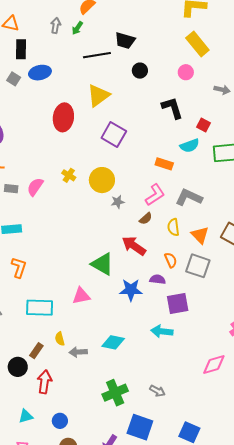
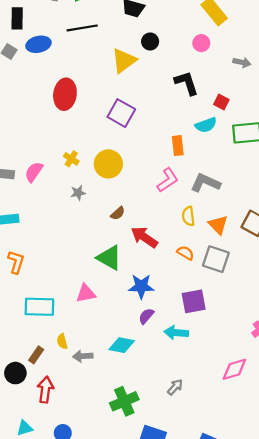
black line: (97, 55) -> (82, 28), moved
yellow triangle: (98, 96) -> (124, 61), moved
orange rectangle: (164, 164) -> (178, 146), turned 66
gray star: (118, 202) -> (78, 193), moved
brown semicircle: (146, 219) -> (118, 213), moved
orange semicircle: (171, 260) -> (185, 253), turned -35
purple semicircle: (158, 279) -> (146, 316), moved, turned -56
gray arrow: (157, 391) -> (175, 387), moved, turned -77

